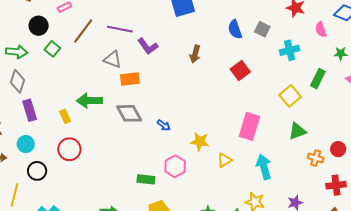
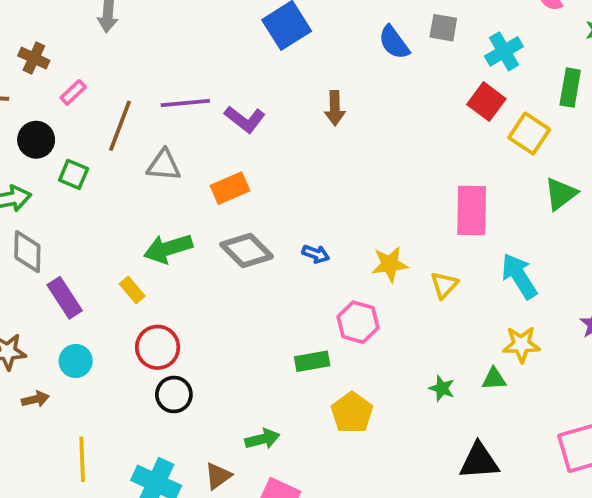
gray triangle: (113, 59) -> (164, 165), moved
red square: (240, 71) -> (486, 102), moved
black circle: (37, 171) -> (174, 395), moved

